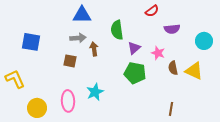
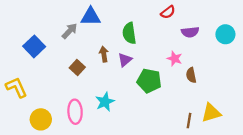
gray arrow: (78, 38) -> (70, 31), moved, turned -42
cyan circle: (204, 41) -> (225, 34), moved
blue square: (31, 42) -> (34, 46), turned 36
purple triangle: (134, 48) -> (125, 60), moved
brown square: (70, 61) -> (77, 67), turned 32
yellow triangle: (194, 71) -> (211, 113), moved, turned -42

